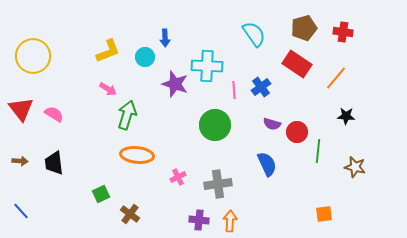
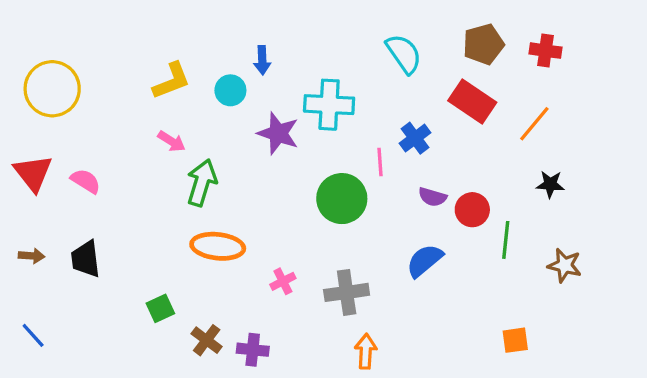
pink line: (234, 90) -> (380, 162), moved
blue semicircle: (267, 164) -> (425, 261), turned -105
purple cross: (199, 220) -> (253, 350), moved

